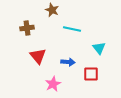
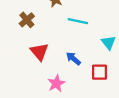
brown cross: (27, 28) -> (27, 20), turned -32
blue arrow: (68, 62) -> (73, 58), turned -144

